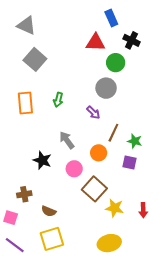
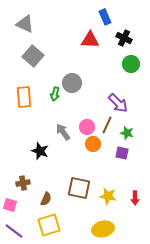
green circle: (116, 63) -> (131, 64), moved
gray circle: (106, 88) -> (72, 83), moved
purple arrow: (93, 113) -> (118, 103), moved, size x1.5
pink circle: (74, 169) -> (87, 127), moved
brown square: (94, 189) -> (79, 188), moved, turned -30
brown semicircle: (49, 211) -> (46, 199), turned -88

